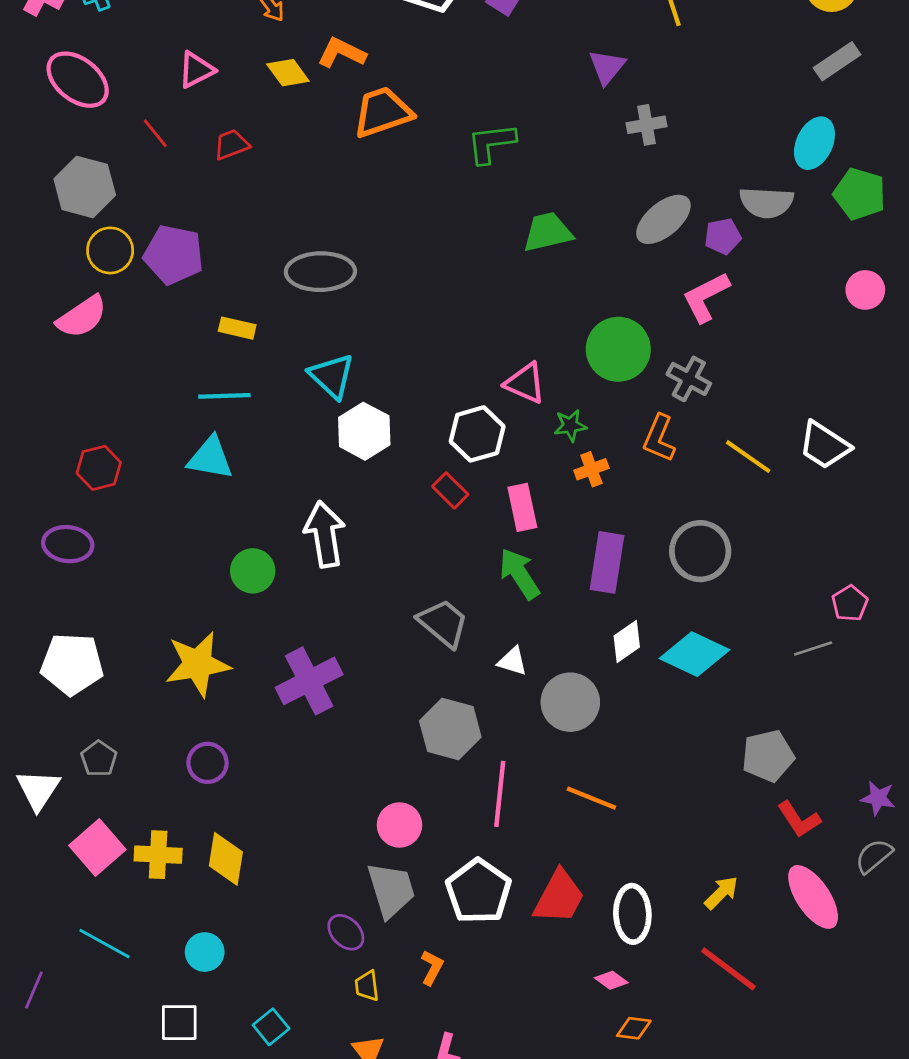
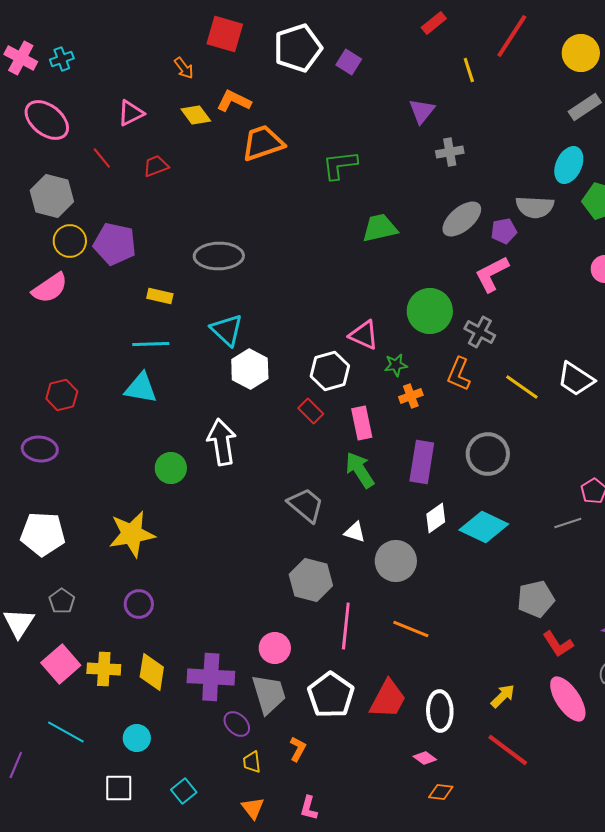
purple cross: (309, 681) -> (211, 677), moved, turned 30

